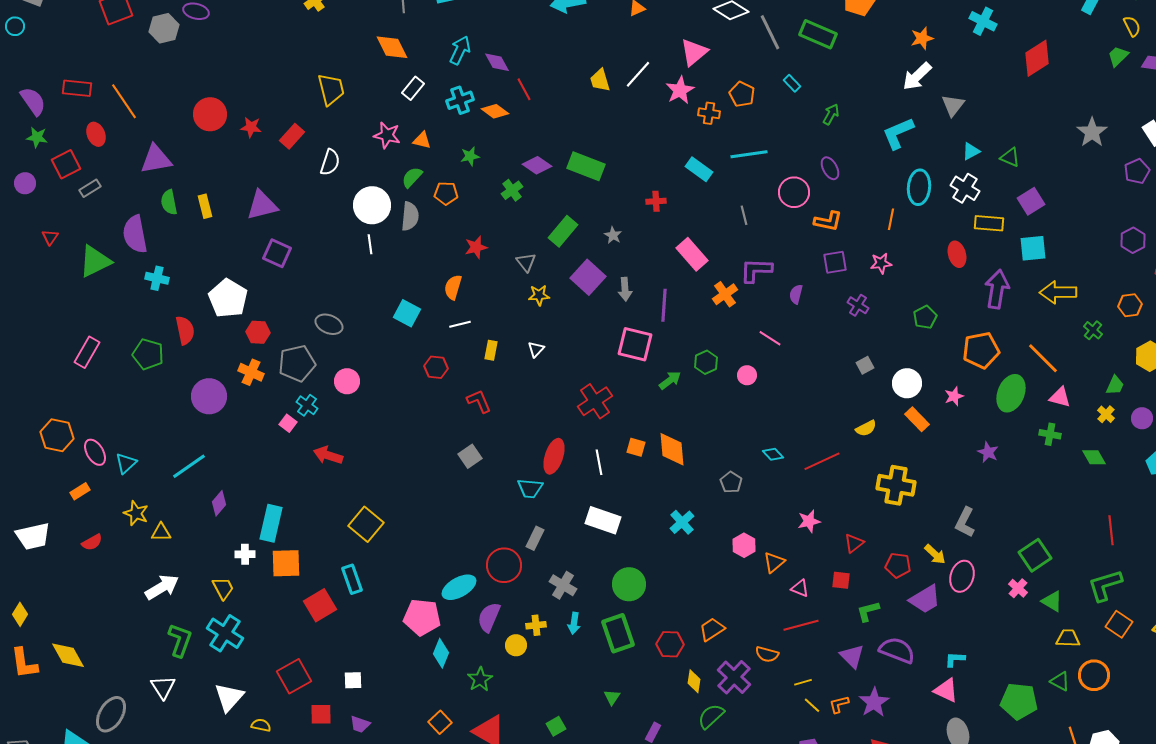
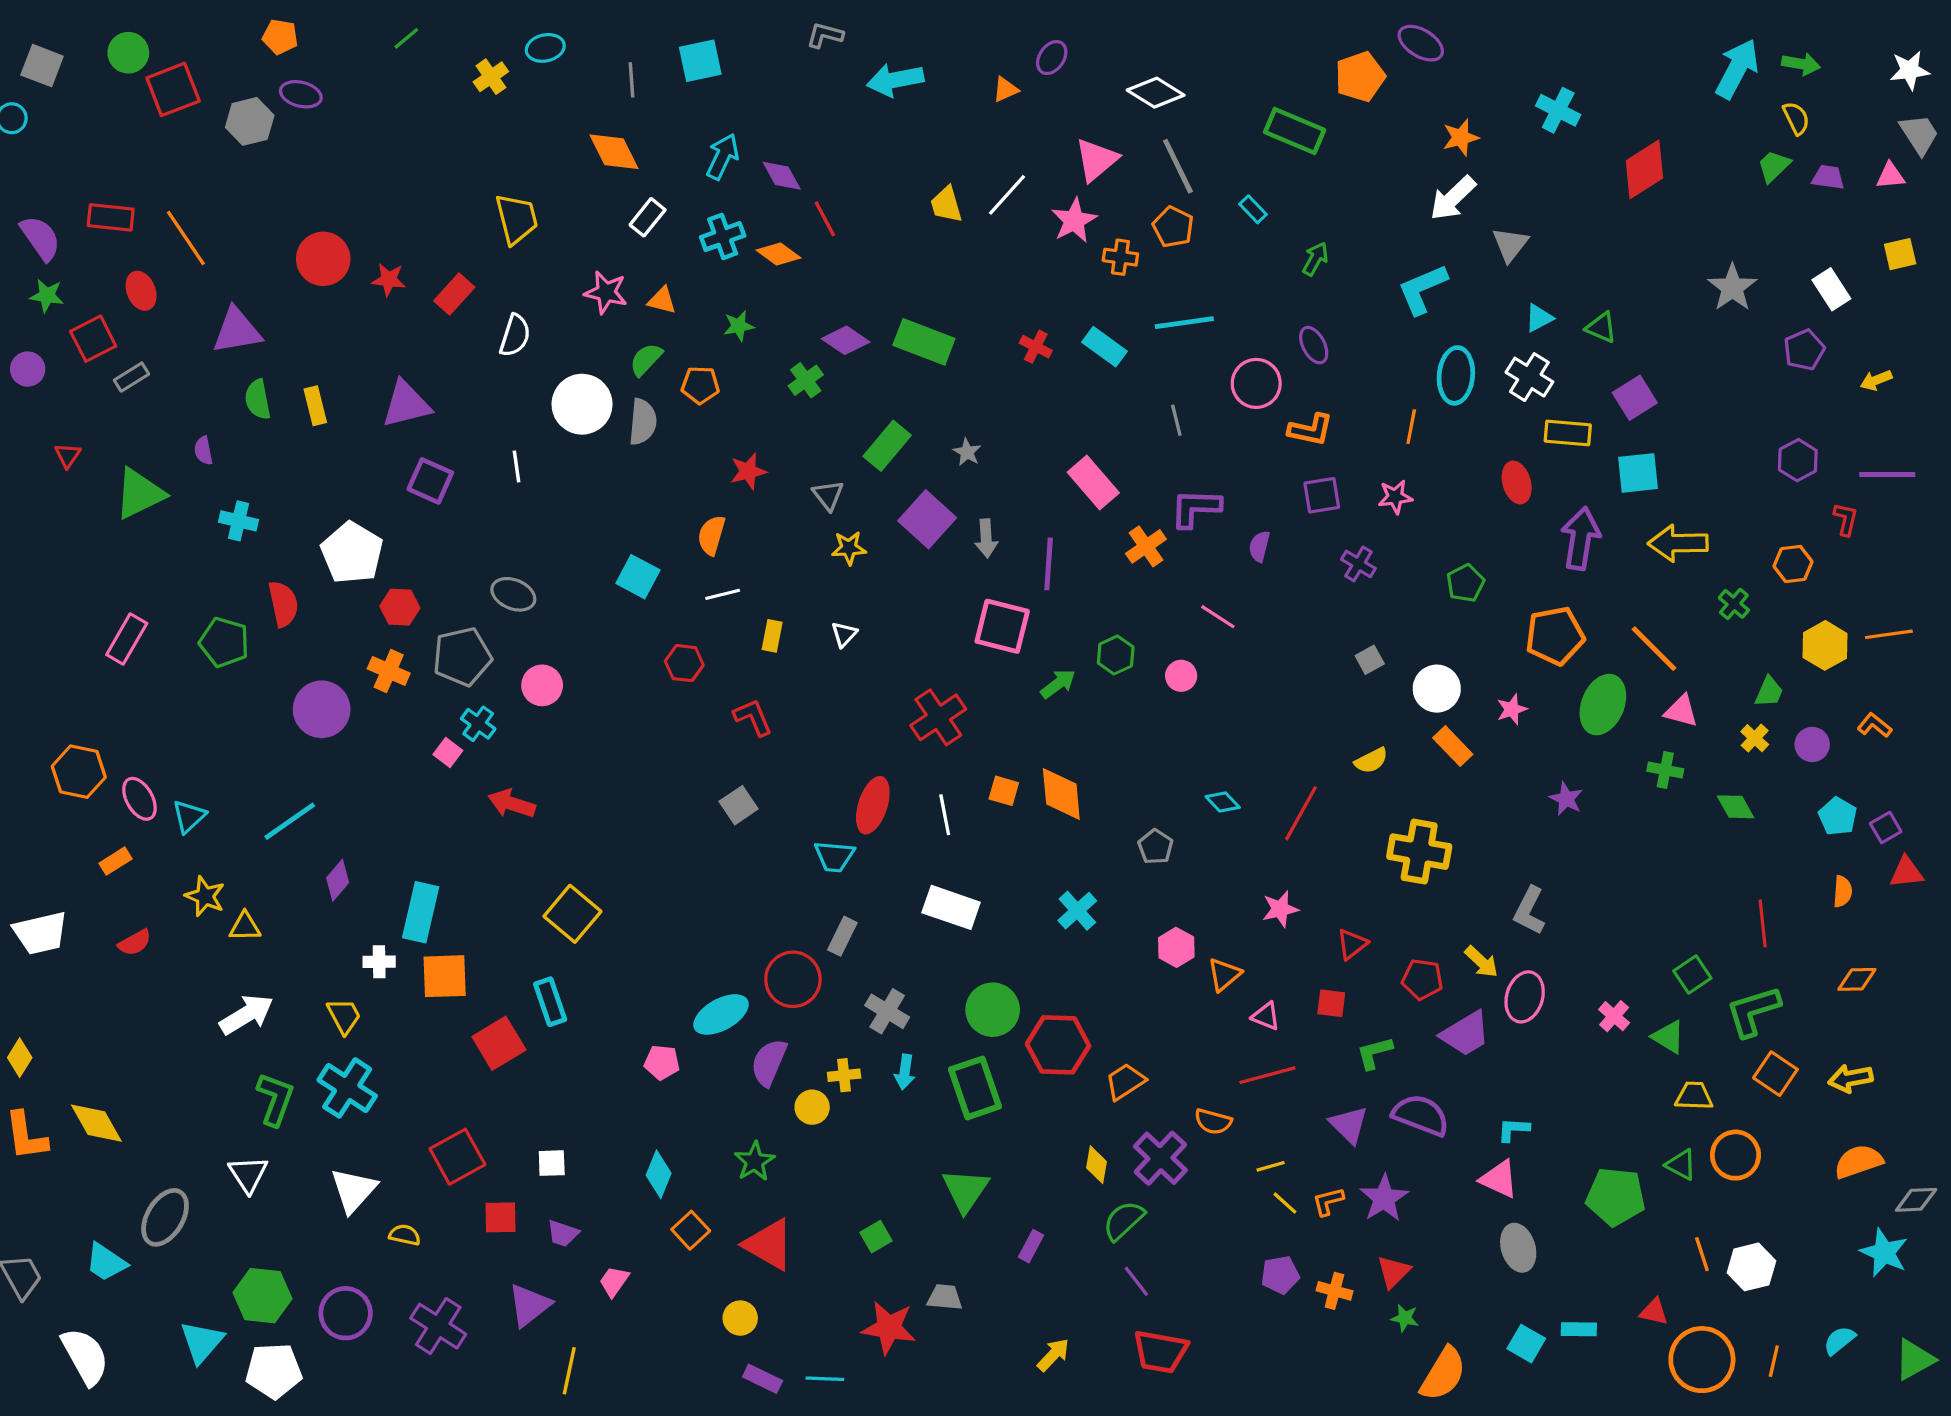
gray line: (770, 32) -> (1178, 166), moved
red cross: (656, 201) -> (1036, 347), moved, turned 30
purple semicircle: (135, 234) -> (203, 451), size x0.5
white line: (370, 244) -> (517, 467), moved
red line: (822, 461) -> (1301, 813), turned -36
green square: (1035, 555) -> (1692, 975), moved, size x0.7
pink pentagon: (422, 617) -> (662, 1062), size x0.6
red hexagon: (670, 644) -> (1058, 1045), moved, size x1.4
cyan diamond: (441, 653) -> (659, 1174), moved
green triangle: (612, 697) -> (965, 1190), size x1.8

